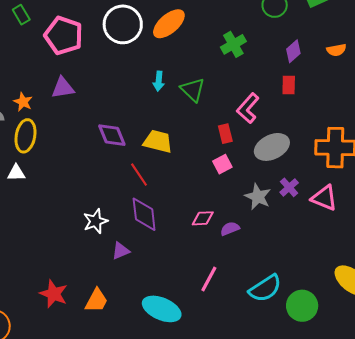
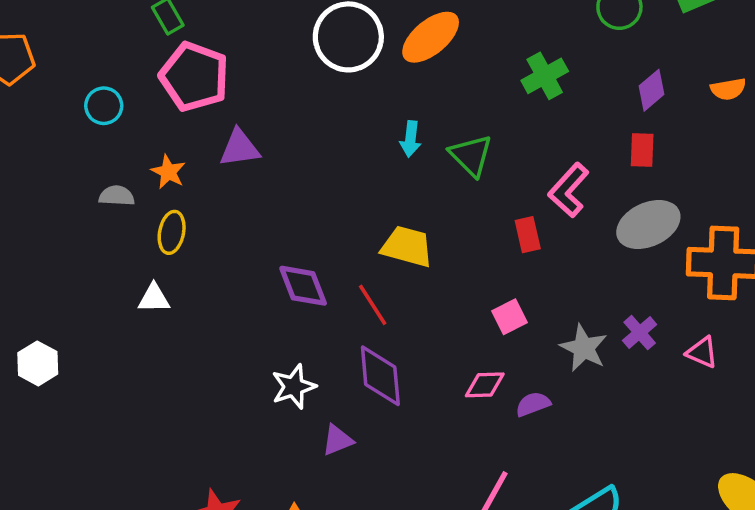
pink pentagon: (64, 35) -> (194, 77), moved
purple diamond: (112, 135) -> (303, 286), moved
yellow ellipse: (25, 136) -> (172, 232), size x0.7
gray ellipse: (272, 147) -> (648, 225), moved
pink square: (222, 164) -> (509, 317), moved
pink triangle: (324, 198) -> (702, 352), size x0.7

